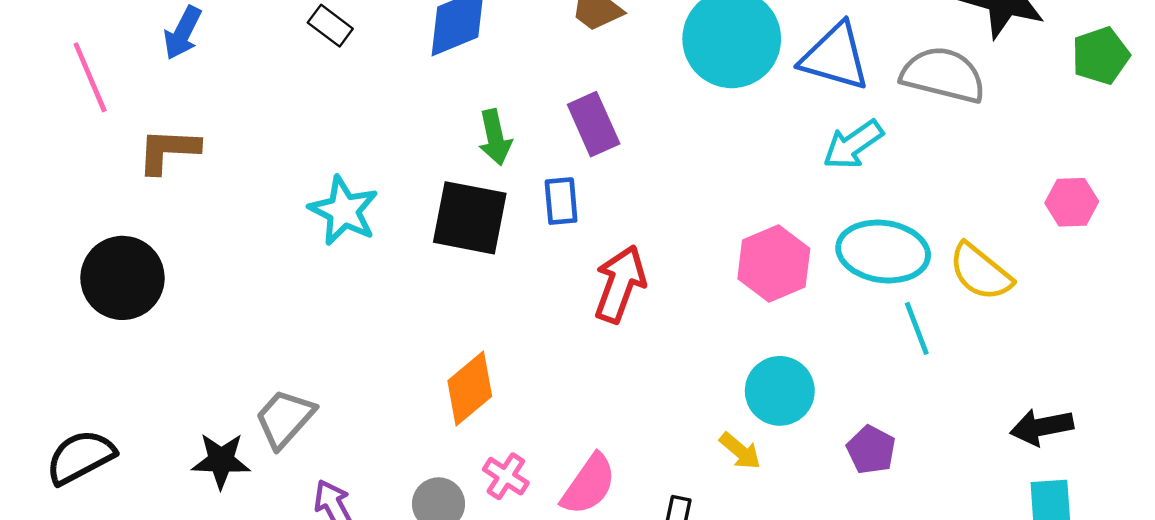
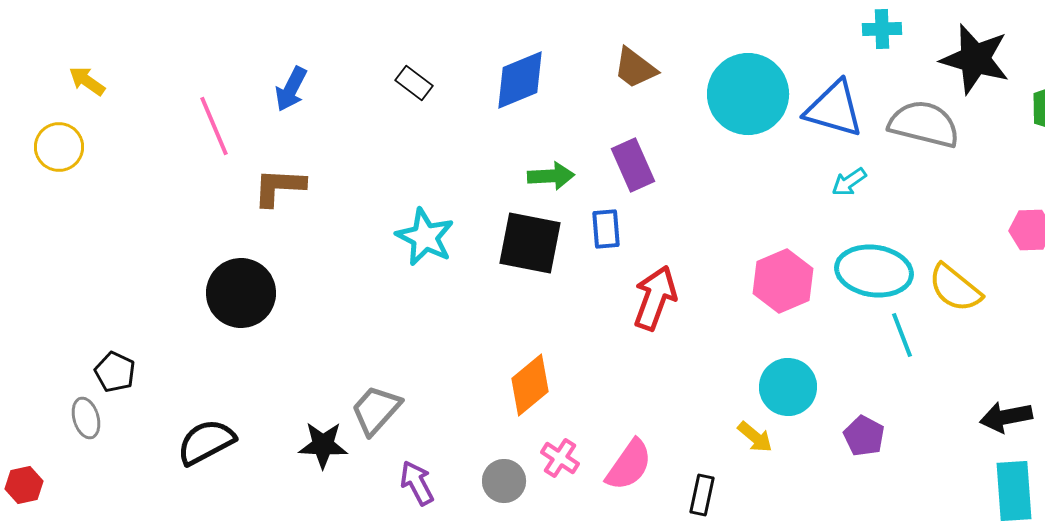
green arrow: (495, 137) -> (551, 176), turned -81
cyan arrow: (853, 145) -> (849, 182), size x0.7

